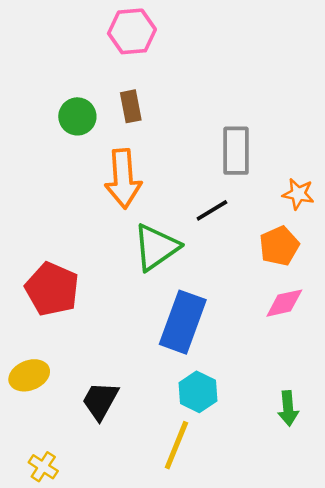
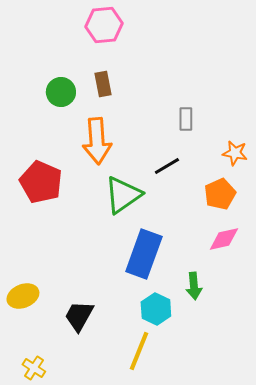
gray rectangle: (236, 151) -> (186, 119), size x0.6
red pentagon: (52, 289) -> (41, 182), moved
green arrow: (288, 408) -> (194, 286), moved

